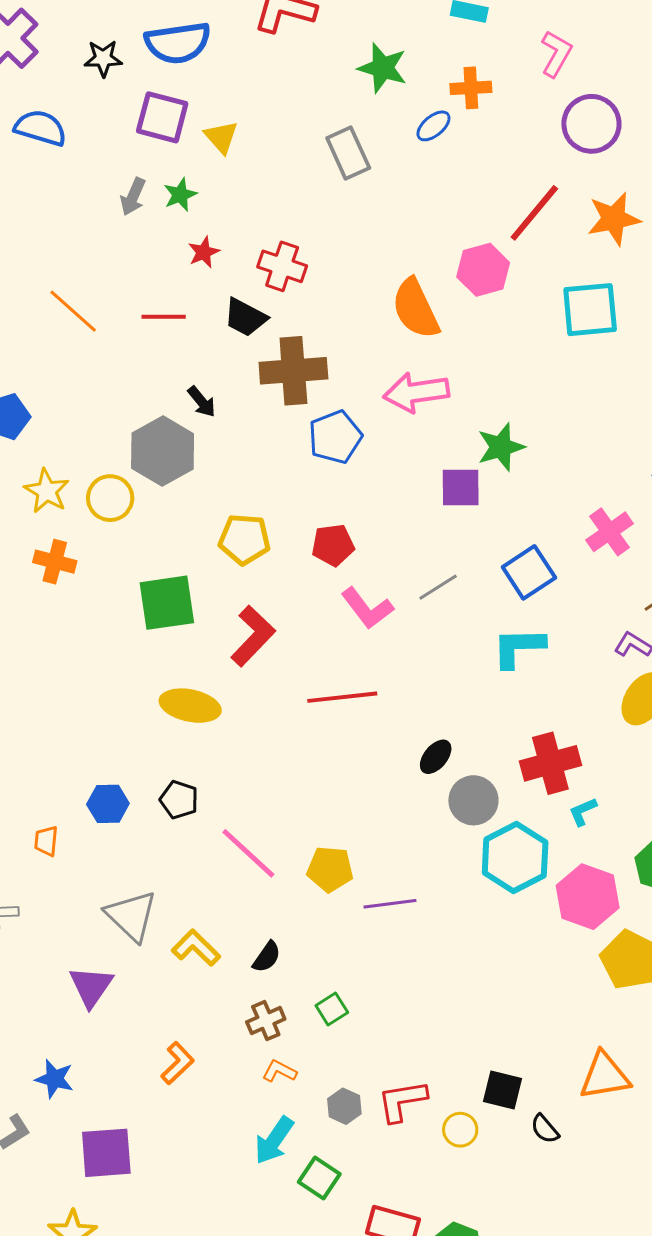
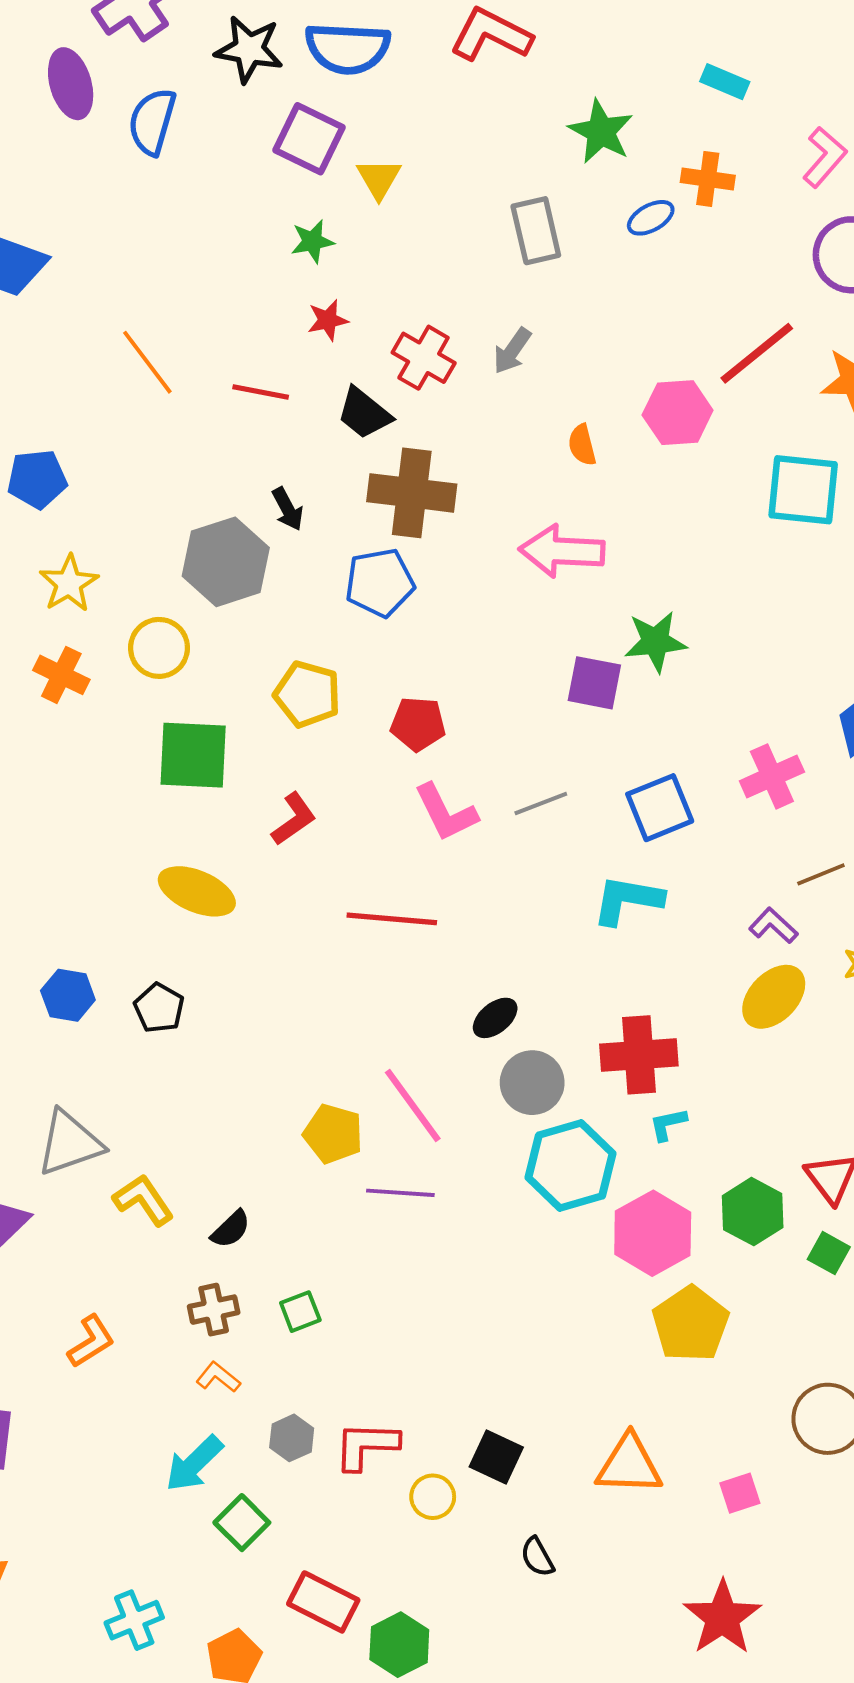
black star: (103, 58) -> (249, 49), size x1.4
blue semicircle: (41, 128) -> (152, 122), turned -102
gray arrow: (133, 197) -> (512, 351), moved
orange semicircle: (416, 309) -> (582, 445), size x0.5
blue pentagon: (335, 437) -> (380, 583), moved
yellow circle: (110, 498) -> (159, 648), moved
red L-shape: (253, 636) -> (294, 819), size x0.7
pink line: (248, 853) -> (413, 1106), moved
gray triangle: (131, 916) -> (70, 1143), turned 46
black semicircle: (545, 1129) -> (537, 1557), moved

